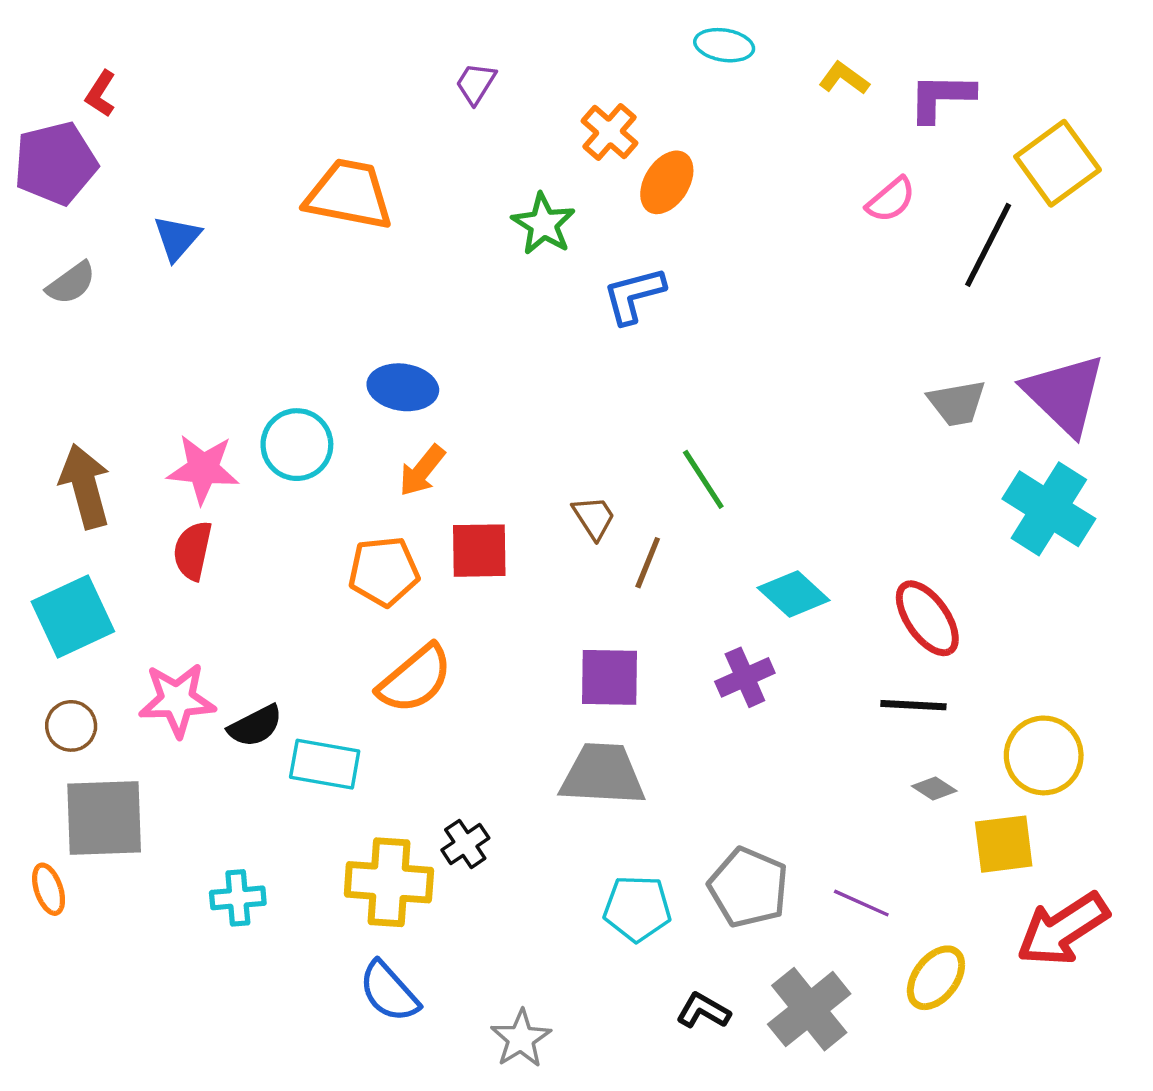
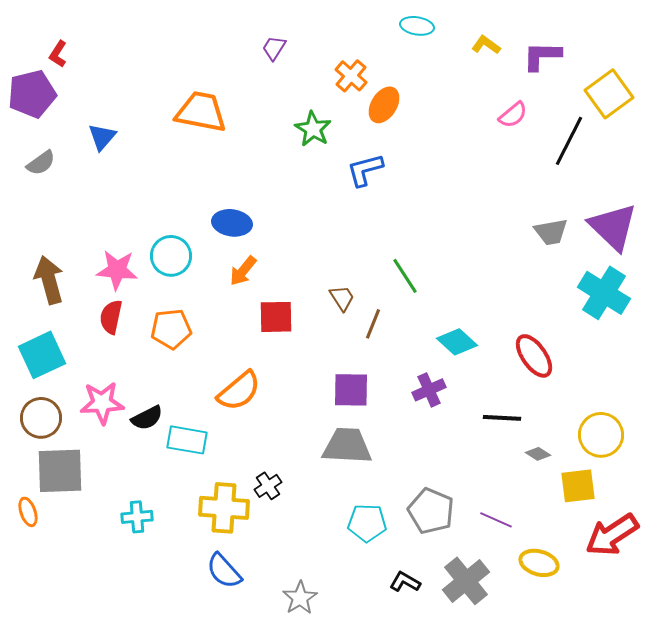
orange pentagon: (384, 571) -> (171, 329), moved
black line: (913, 705) -> (502, 418), moved
brown circle: (71, 726) -> (41, 418), size x1.4
yellow ellipse: (936, 978) -> (539, 563), turned 69

